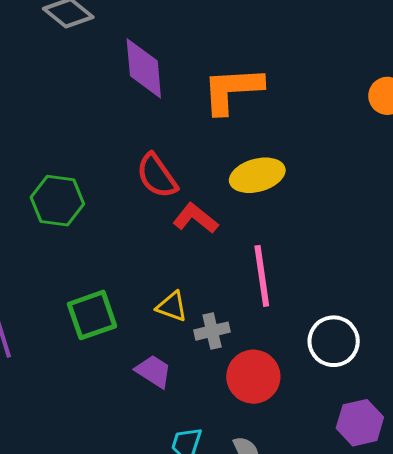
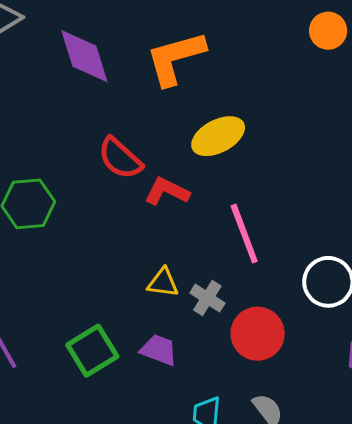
green square: (92, 315) -> (92, 351), moved
gray cross: (212, 331) -> (207, 298), turned -32

